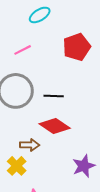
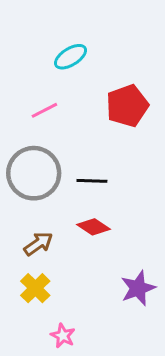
red diamond: (55, 126) -> (94, 227), size x0.7
brown arrow: (30, 145) -> (38, 244), moved, turned -36

